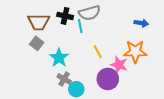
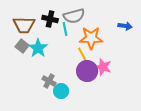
orange star: (135, 52) -> (91, 38), moved
cyan star: (59, 58) -> (38, 48), moved
purple circle: (108, 79) -> (87, 71), moved

